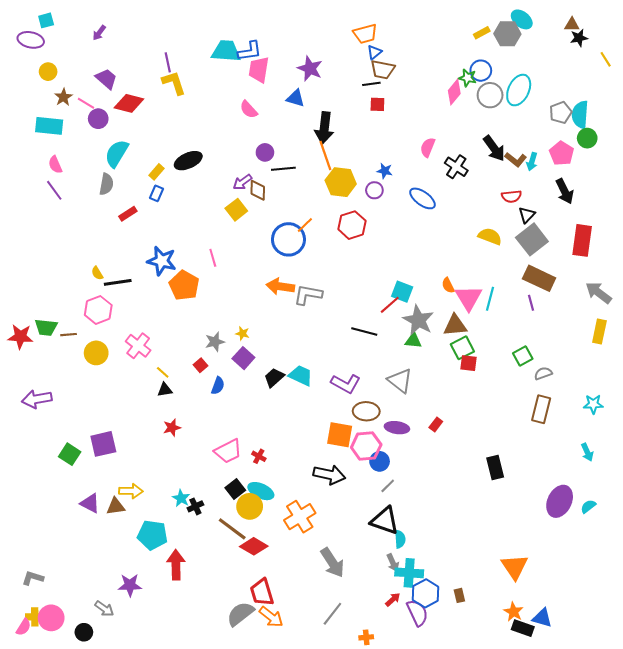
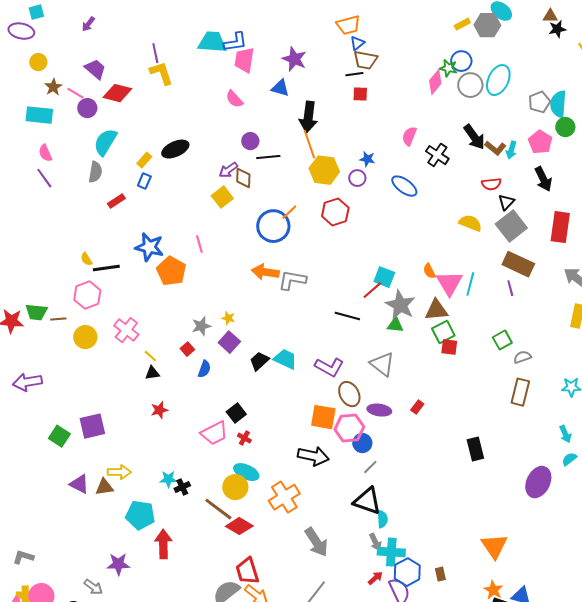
brown ellipse: (366, 411) -> (349, 394), turned 60
black square: (235, 489) -> (236, 413), moved
cyan star: (181, 498) -> (168, 479), turned -30
cyan semicircle: (588, 506) -> (569, 459), moved

